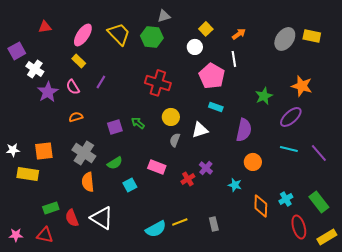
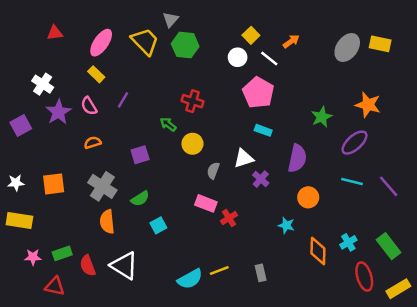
gray triangle: (164, 16) -> (171, 19), moved, turned -32
purple square: (17, 51) -> (21, 125), moved
white line: (234, 59) -> (269, 58), moved, turned -42
red cross: (158, 83) -> (192, 101), size x0.7
yellow circle: (171, 117) -> (192, 144), moved
green arrow: (138, 123) -> (168, 124), moved
pink rectangle: (157, 167) -> (206, 203), moved
purple cross: (206, 168) -> (261, 179), moved
yellow rectangle: (28, 174) -> (19, 220), moved
pink star: (16, 235) -> (33, 257), moved

